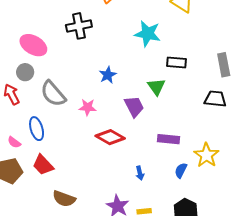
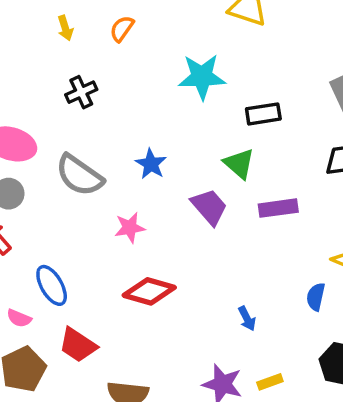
black cross: (79, 26) -> (81, 92), size x0.7
gray semicircle: (53, 94) -> (79, 175), moved
red diamond: (110, 137) -> (149, 291), moved
purple rectangle: (168, 139) -> (278, 208), moved

